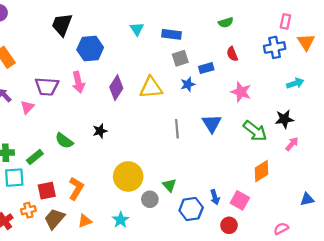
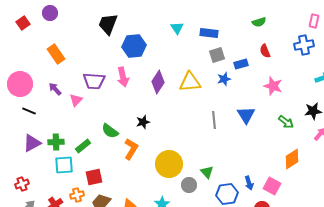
green arrow: (255, 131) -> (286, 122), size x0.7
orange L-shape: (76, 188) -> (131, 149), moved

